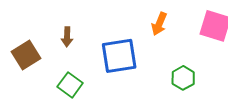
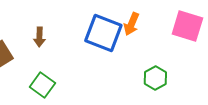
blue square: (119, 56) -> (103, 33), moved, turned 30

